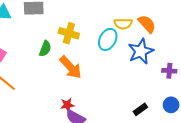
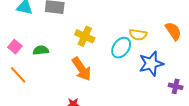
orange semicircle: (147, 24) -> (173, 31), moved
green semicircle: (45, 49) -> (41, 50), moved, turned -126

